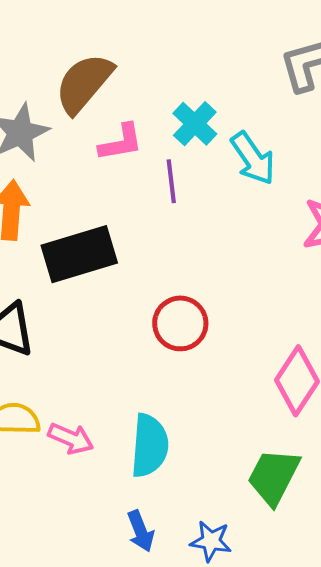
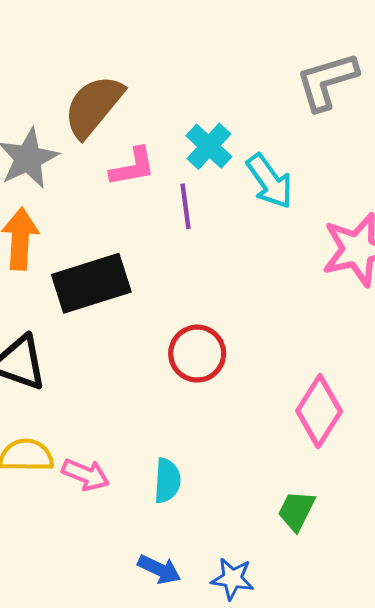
cyan semicircle: (150, 446) -> (167, 481), size x0.7
green trapezoid: (274, 477) -> (296, 511), size x0.7
blue arrow: (141, 531) -> (159, 569), turned -42

